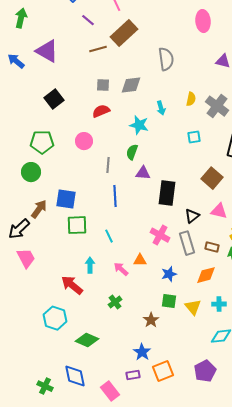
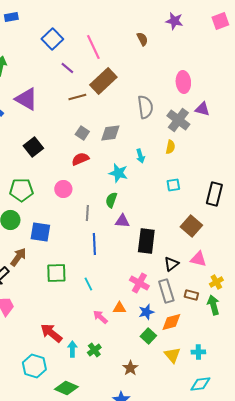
pink ellipse: (203, 21) -> (183, 82), moved
gray square: (103, 85) -> (82, 133), turned 32
gray cross: (217, 106) -> (178, 120), moved
blue square: (66, 199) -> (40, 232), moved
cyan arrow: (90, 265) -> (72, 349), moved
blue star: (169, 274) -> (146, 312), moved
orange diamond: (206, 275) -> (171, 322), moved
green square: (169, 301) -> (148, 336), moved, turned 35

